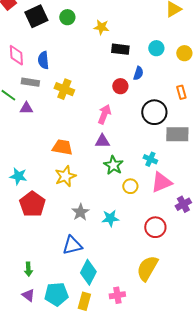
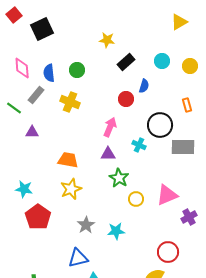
green circle: (67, 17) -> (77, 70), moved
black rectangle: (120, 49) -> (126, 62), turned -48
gray rectangle: (30, 82) -> (36, 95), turned -60
purple triangle: (26, 108) -> (32, 132), moved
cyan cross: (150, 159) -> (139, 145), moved
red circle: (155, 227) -> (168, 252), moved

